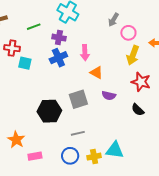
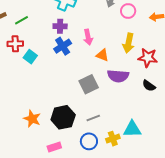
green line: (34, 27) -> (21, 20), moved
yellow arrow: (133, 55) -> (129, 43), moved
cyan square: (25, 63) -> (30, 57), turned 32
purple semicircle: (109, 96) -> (118, 76), size x1.5
black hexagon: (49, 111) -> (63, 117), moved
orange star: (16, 140) -> (32, 119), moved

